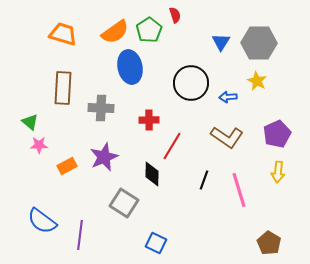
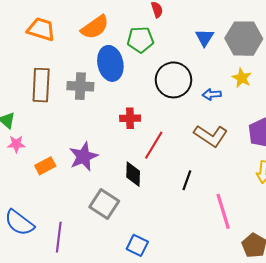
green pentagon: (149, 30) -> (140, 40), moved, turned 30
gray cross: (101, 108) -> (80, 86), moved
pink line: (239, 190) -> (223, 211), moved

